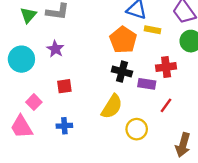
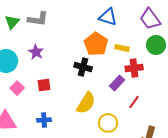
yellow rectangle: (152, 30) -> (122, 48), moved
black cross: (122, 72) -> (83, 67), moved
purple rectangle: (147, 84) -> (117, 83), turned -56
pink square: (34, 102) -> (17, 88), moved

